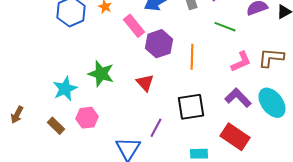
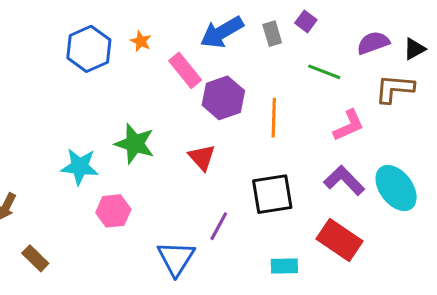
brown L-shape: (271, 58) -> (395, 89), moved
cyan star: (65, 89) -> (80, 167), turned 30
brown rectangle: (56, 126) -> (35, 258), moved

